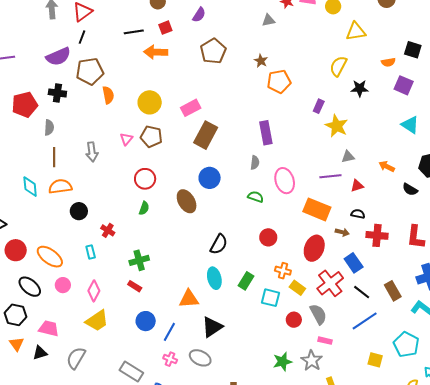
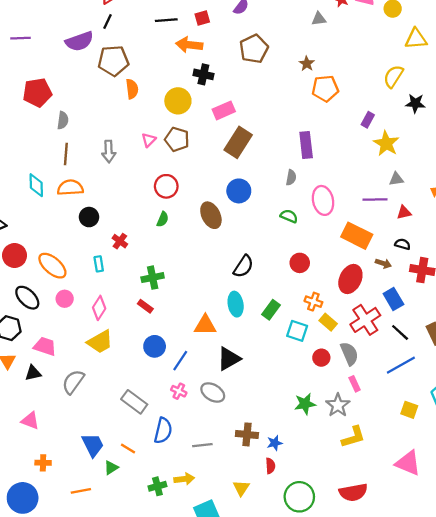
black cross: (57, 93) -> (203, 74), moved
pink rectangle: (325, 341) -> (355, 384), turned 48

